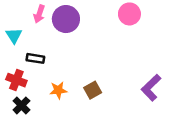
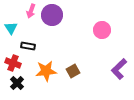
pink circle: (129, 14) -> (102, 30), moved
orange star: (58, 90) -> (46, 71), size x1.5

